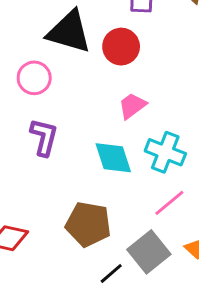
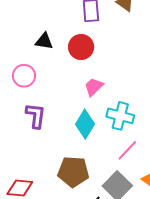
black triangle: (69, 32) -> (44, 41), size x0.6
cyan diamond: (113, 158) -> (85, 124), turned 56

